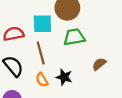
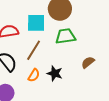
brown line: (41, 53) -> (34, 50), turned 45
orange semicircle: (42, 80) -> (34, 75), turned -120

